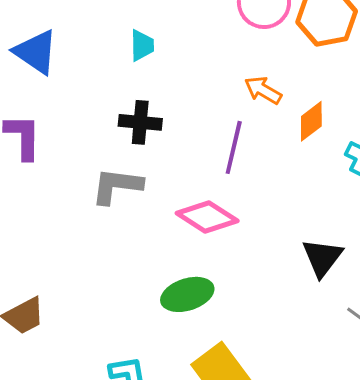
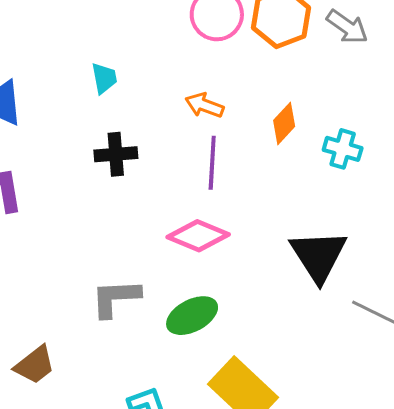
orange arrow: (263, 90) -> (204, 105), moved
gray L-shape: (117, 186) -> (116, 298), moved
black triangle: (322, 258) -> (318, 256), size x1.4

